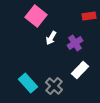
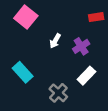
pink square: (36, 16) -> (26, 17), moved
cyan rectangle: (28, 83) -> (23, 72), moved

